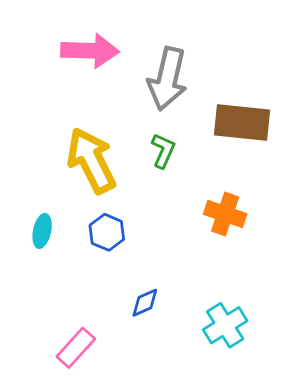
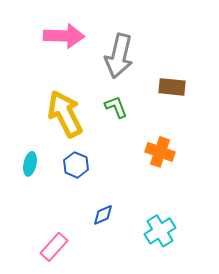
brown rectangle: (242, 122) -> (172, 87), size x0.7
green L-shape: (163, 151) -> (116, 107), turned -45

